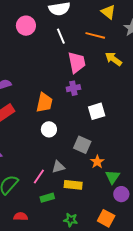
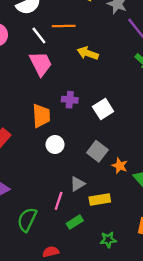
orange line: (95, 35) -> (64, 26), moved
yellow arrow: (113, 59) -> (88, 53), moved
pink trapezoid: (77, 62) -> (41, 64), moved
purple cross: (73, 88) -> (70, 100), moved, turned 32
gray square: (82, 145) -> (97, 151), turned 30

